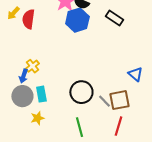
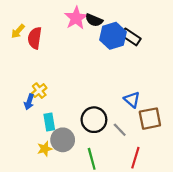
blue hexagon: (77, 20) -> (113, 36), moved
blue triangle: (135, 74) -> (132, 100), moved
gray circle: (22, 96) -> (63, 140), moved
brown square: (119, 100) -> (150, 119), moved

